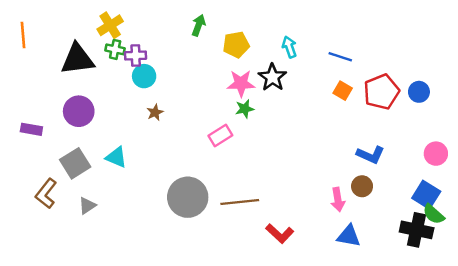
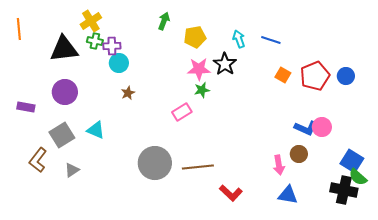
blue line: (340, 57) -> (271, 40), moved
pink circle: (436, 154) -> (322, 127), moved

